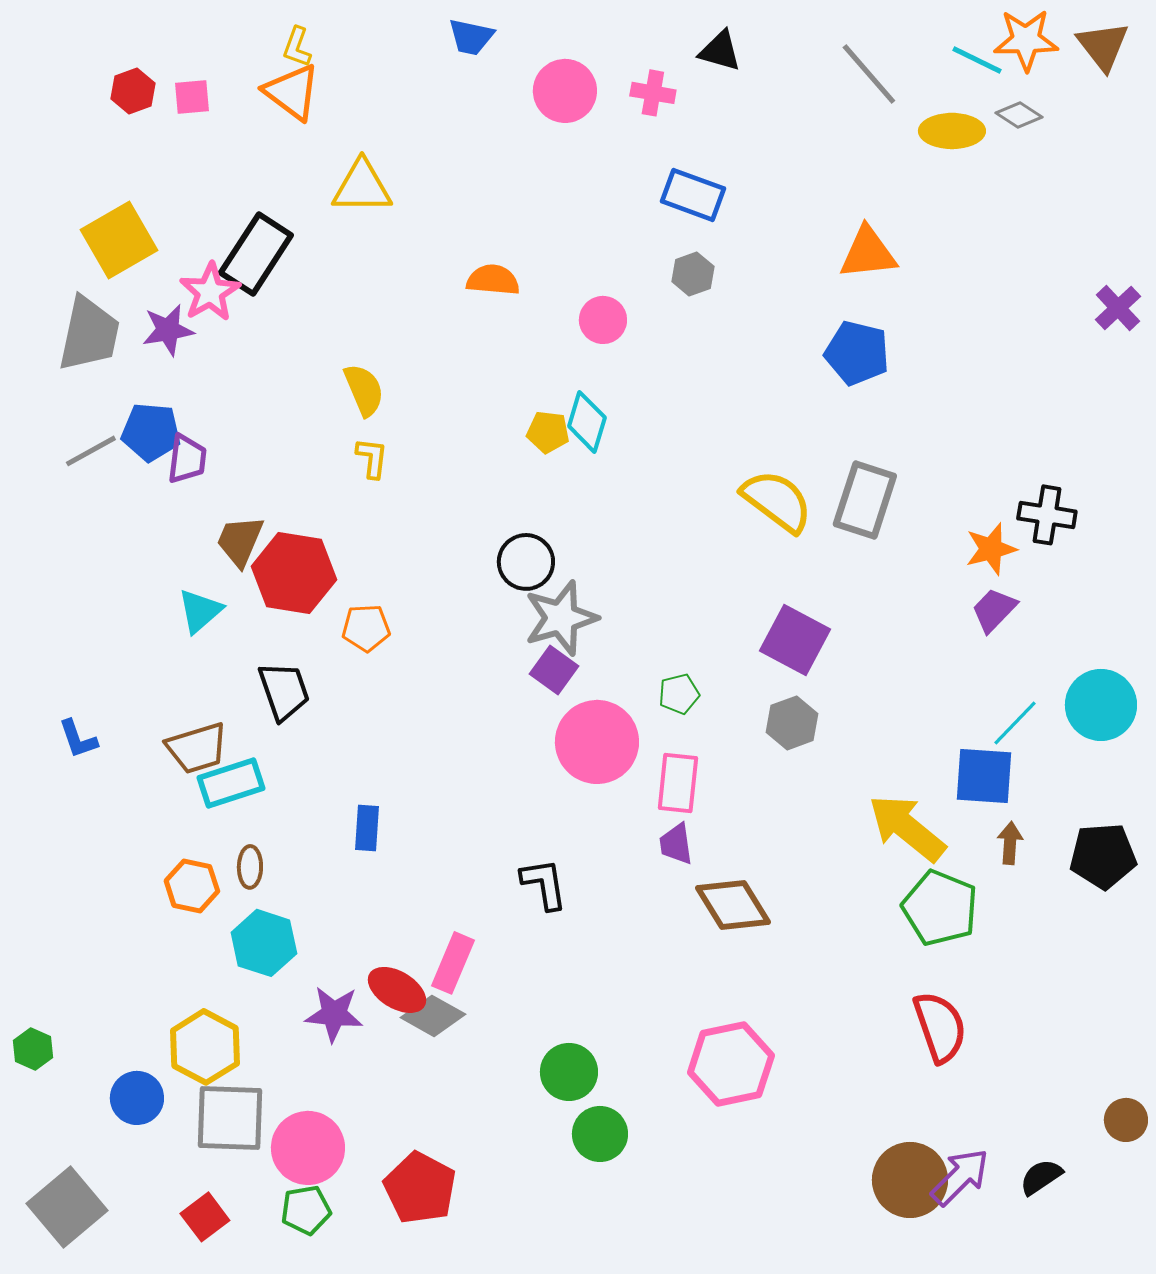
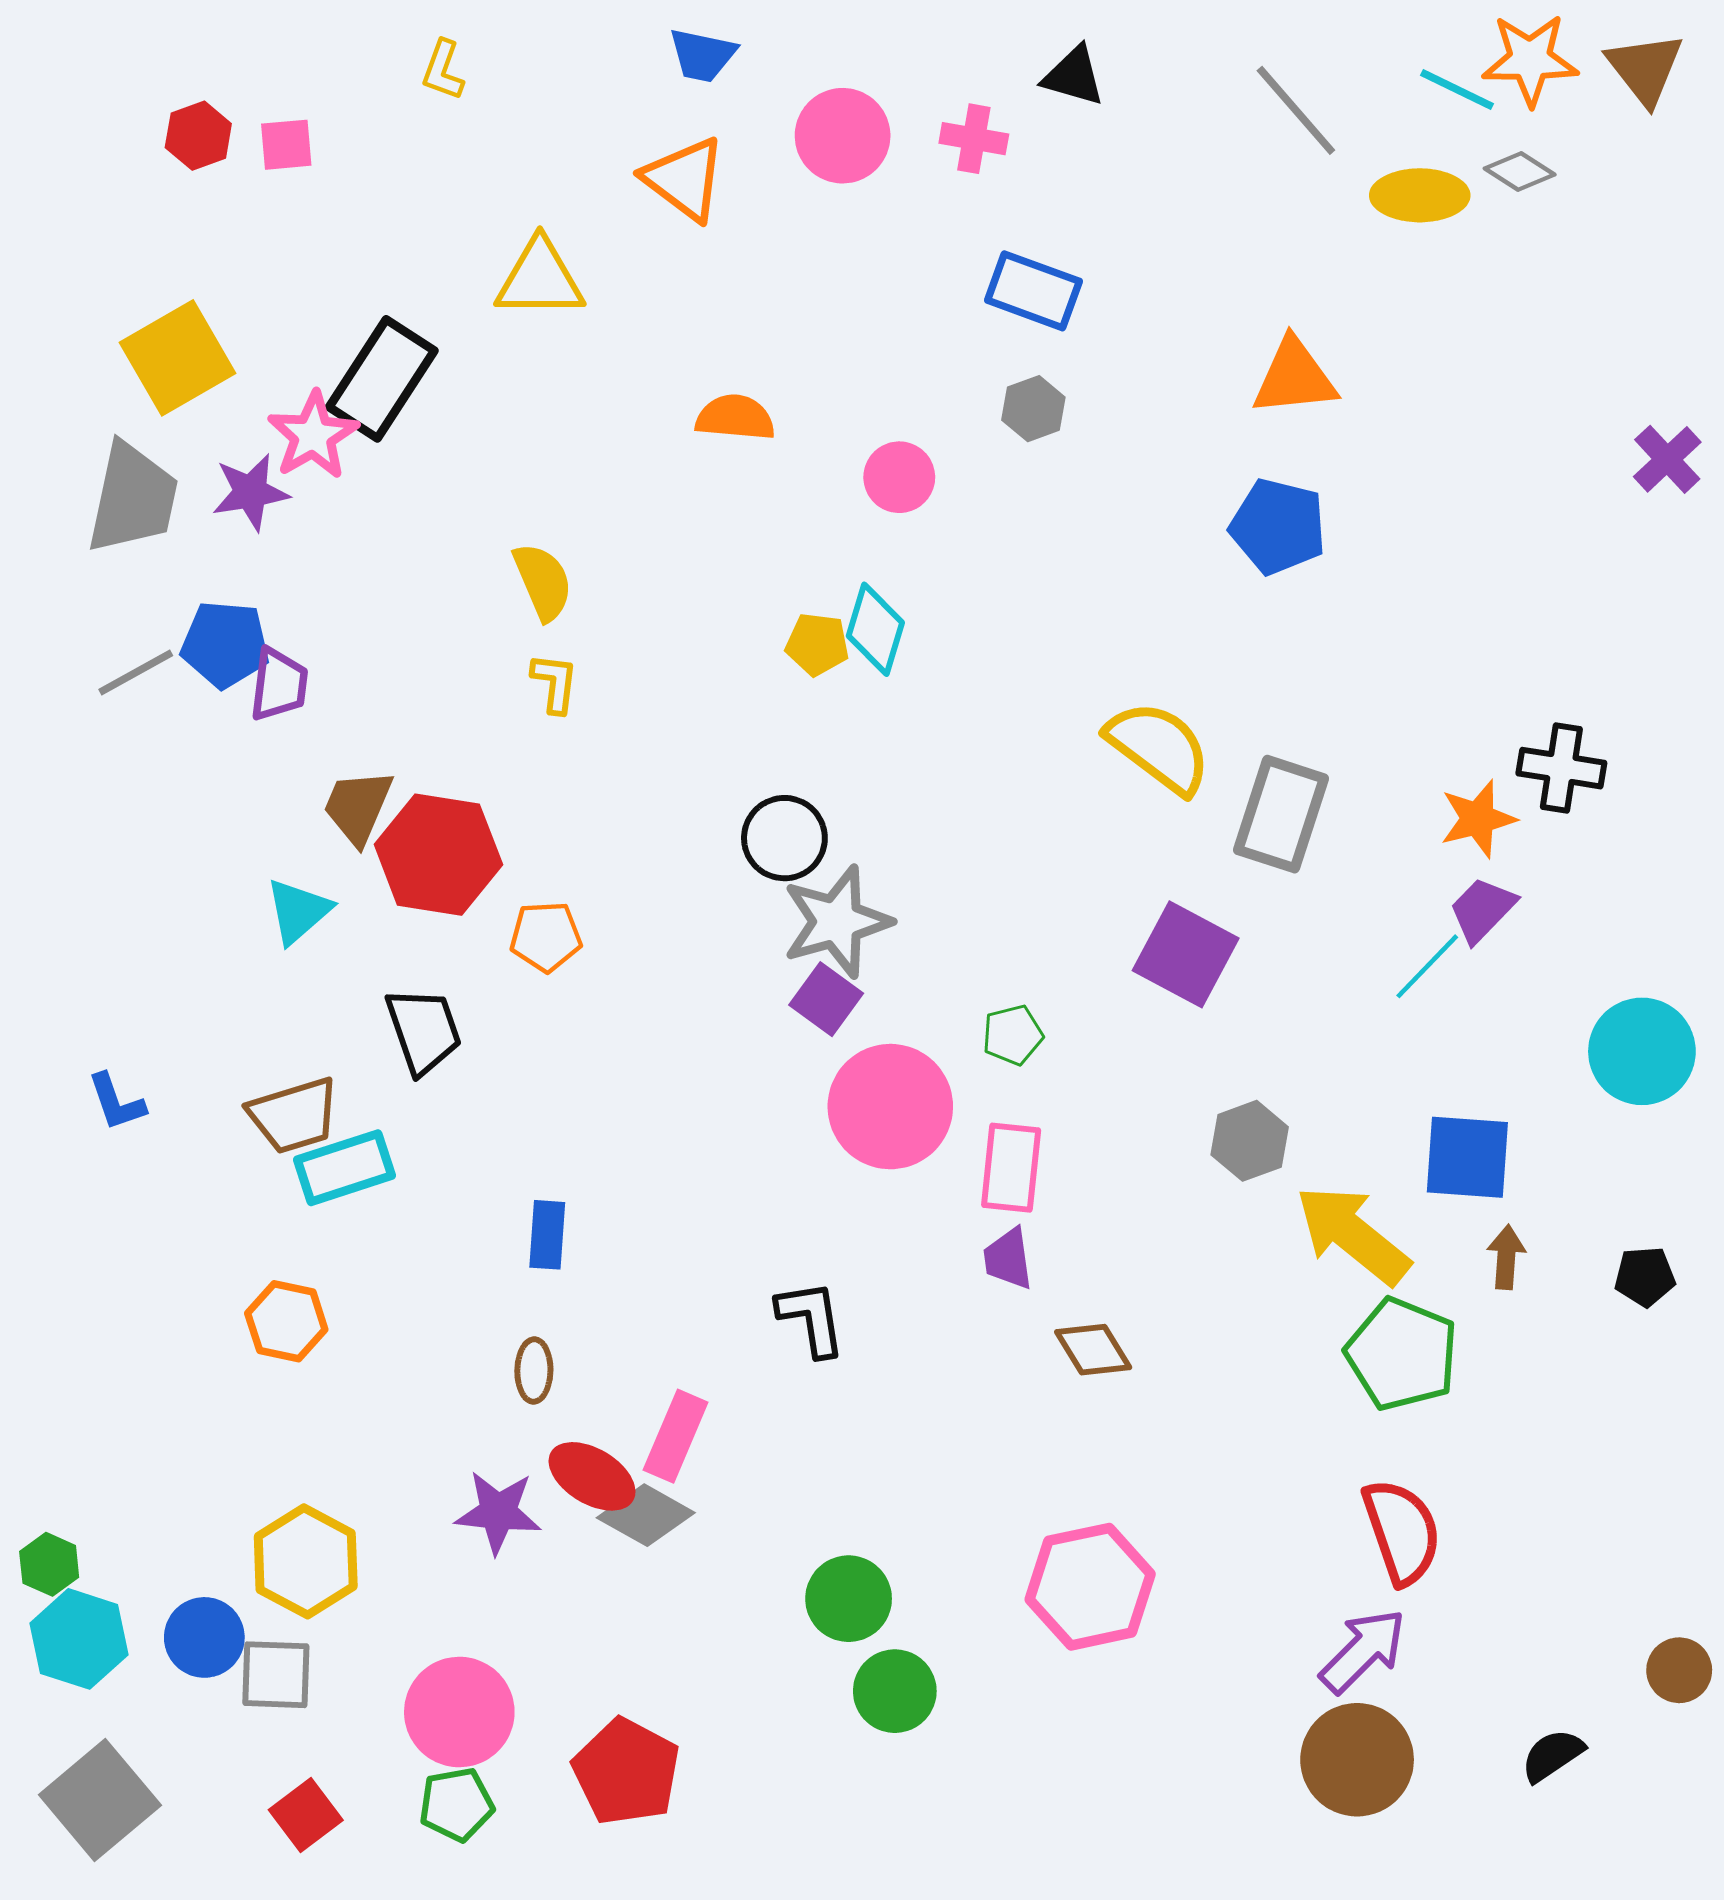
orange triangle: (292, 92) -> (685, 179), moved
gray rectangle: (865, 500) -> (1281, 814), moved
gray hexagon: (792, 723) -> (1250, 1141), moved
cyan line: (1015, 723) -> (1427, 966), moved
black pentagon: (1103, 856) -> (1645, 1277), size x0.6
brown ellipse: (250, 867) -> (534, 1371), moved
brown diamond: (733, 905) -> (1093, 1350), size x0.7
cyan hexagon: (264, 943) -> (79, 1639), moved
gray square: (230, 1118) -> (276, 1675), moved, size x0.7
purple arrow: (960, 1177) -> (1363, 1651), moved

